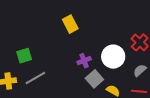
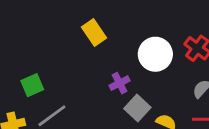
white circle: (113, 57) -> (155, 54), moved

